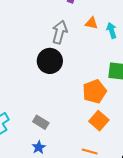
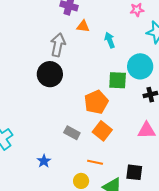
orange triangle: (91, 23) -> (83, 26), moved
gray rectangle: (41, 122) -> (72, 133), moved

